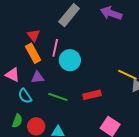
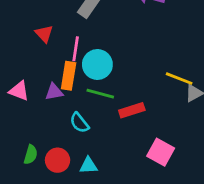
orange rectangle: (33, 53) -> (69, 76), moved, turned 42
cyan semicircle: (25, 96) -> (79, 123), moved
green line: (58, 97) -> (100, 94), moved

